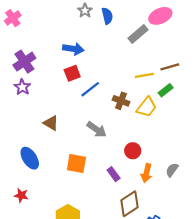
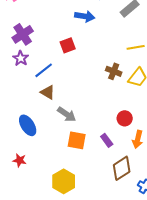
blue arrow: (73, 49) -> (85, 16), moved
blue line: (90, 89) -> (44, 70), moved
gray arrow: (97, 130) -> (67, 114), moved
orange square: (76, 163) -> (77, 140), moved

